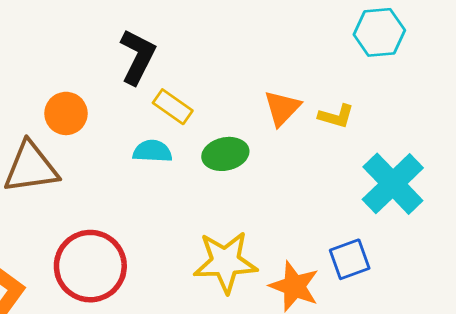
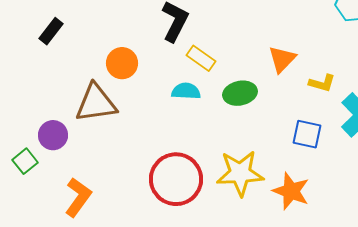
yellow L-shape: (336, 116) -> (322, 83), moved
blue square: (350, 259) -> (307, 134), moved, turned 32
red circle: (90, 266) -> (176, 179), moved

